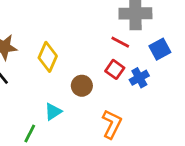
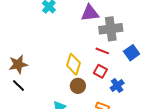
yellow diamond: (48, 57) -> (73, 64), moved
blue cross: (139, 78) -> (117, 85), moved

